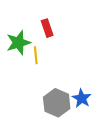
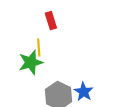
green star: (18, 43) -> (31, 62), moved

